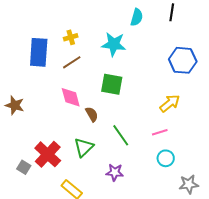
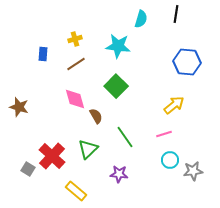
blue rectangle: (39, 52) -> (43, 54), size x0.5
green square: (112, 84) -> (116, 86), turned 35
gray star: (189, 184) -> (193, 171), moved

